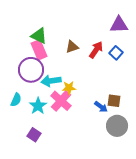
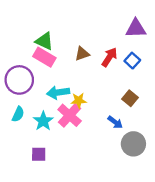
pink rectangle: (39, 50) -> (44, 57), turned -36
purple circle: (31, 70) -> (19, 80), moved
brown square: (114, 101) -> (130, 98), moved, turned 32
purple square: (34, 135) -> (39, 154), turned -32

